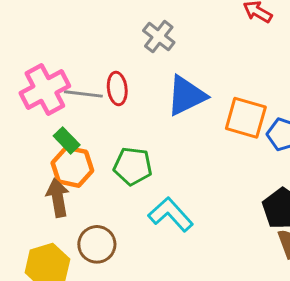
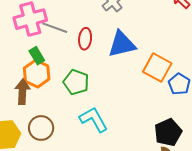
red ellipse: (117, 88) -> (85, 39), moved

